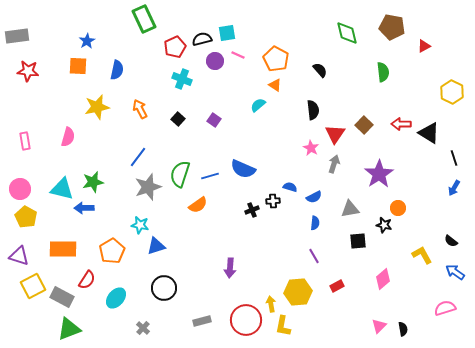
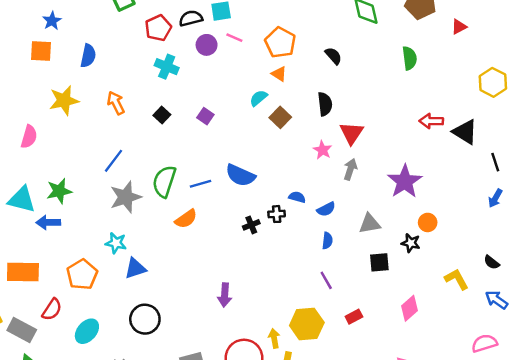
brown square: (364, 125) -> (280, 117), moved

